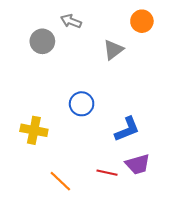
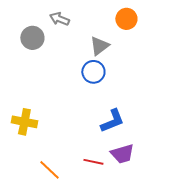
blue circle: (82, 104) -> (93, 72), moved

